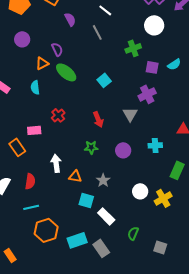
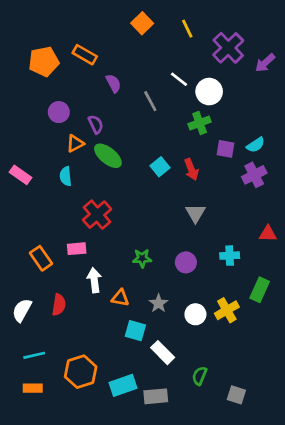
white line: (105, 10) -> (179, 79), moved
white circle: (154, 25) -> (209, 92), moved
purple circle: (22, 39) -> (59, 112), moved
purple cross: (147, 94) -> (254, 175), moved
red cross: (58, 115) -> (97, 215), size x1.5
red arrow: (98, 119) -> (191, 169), moved
pink rectangle: (34, 130) -> (77, 249), moved
white circle: (140, 191) -> (195, 314), moved
yellow cross: (163, 198) -> (227, 310), moved
cyan line: (31, 207) -> (34, 355), moved
gray rectangle: (101, 248) -> (156, 396), turned -60
orange rectangle: (10, 255) -> (33, 388), moved, turned -56

